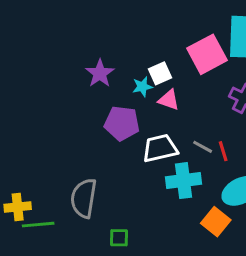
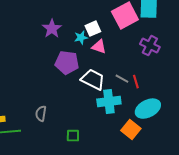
white trapezoid: (160, 148) -> (93, 80), turned 40
gray semicircle: (84, 198) -> (41, 114), size x0.6
green square: (119, 238) -> (73, 136), moved

